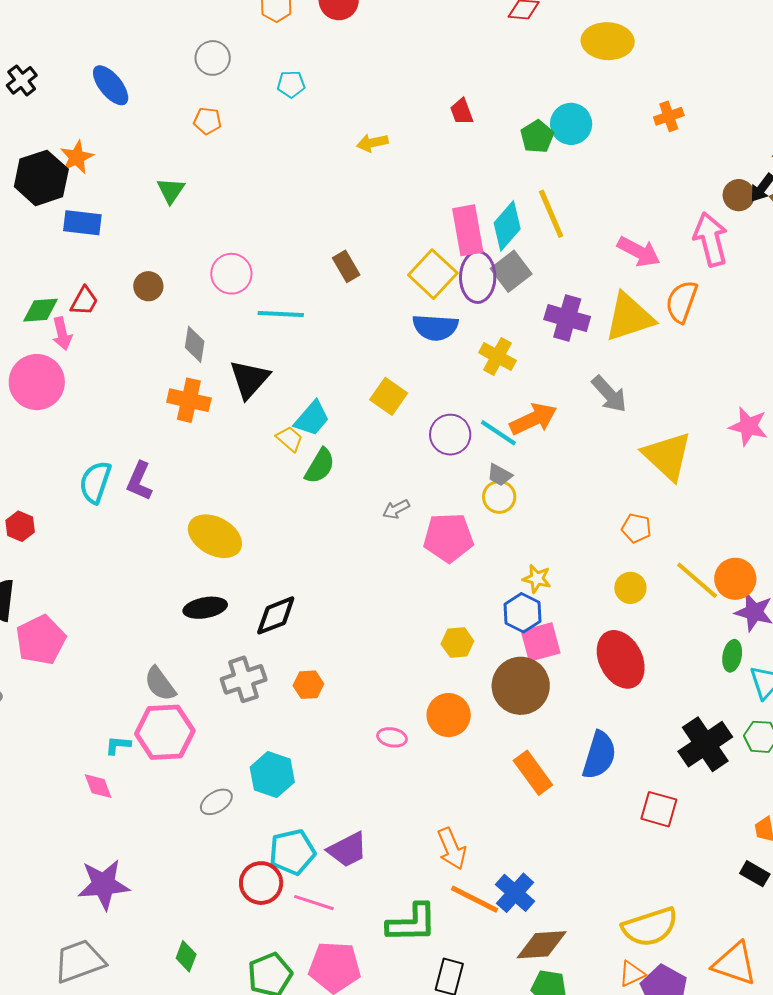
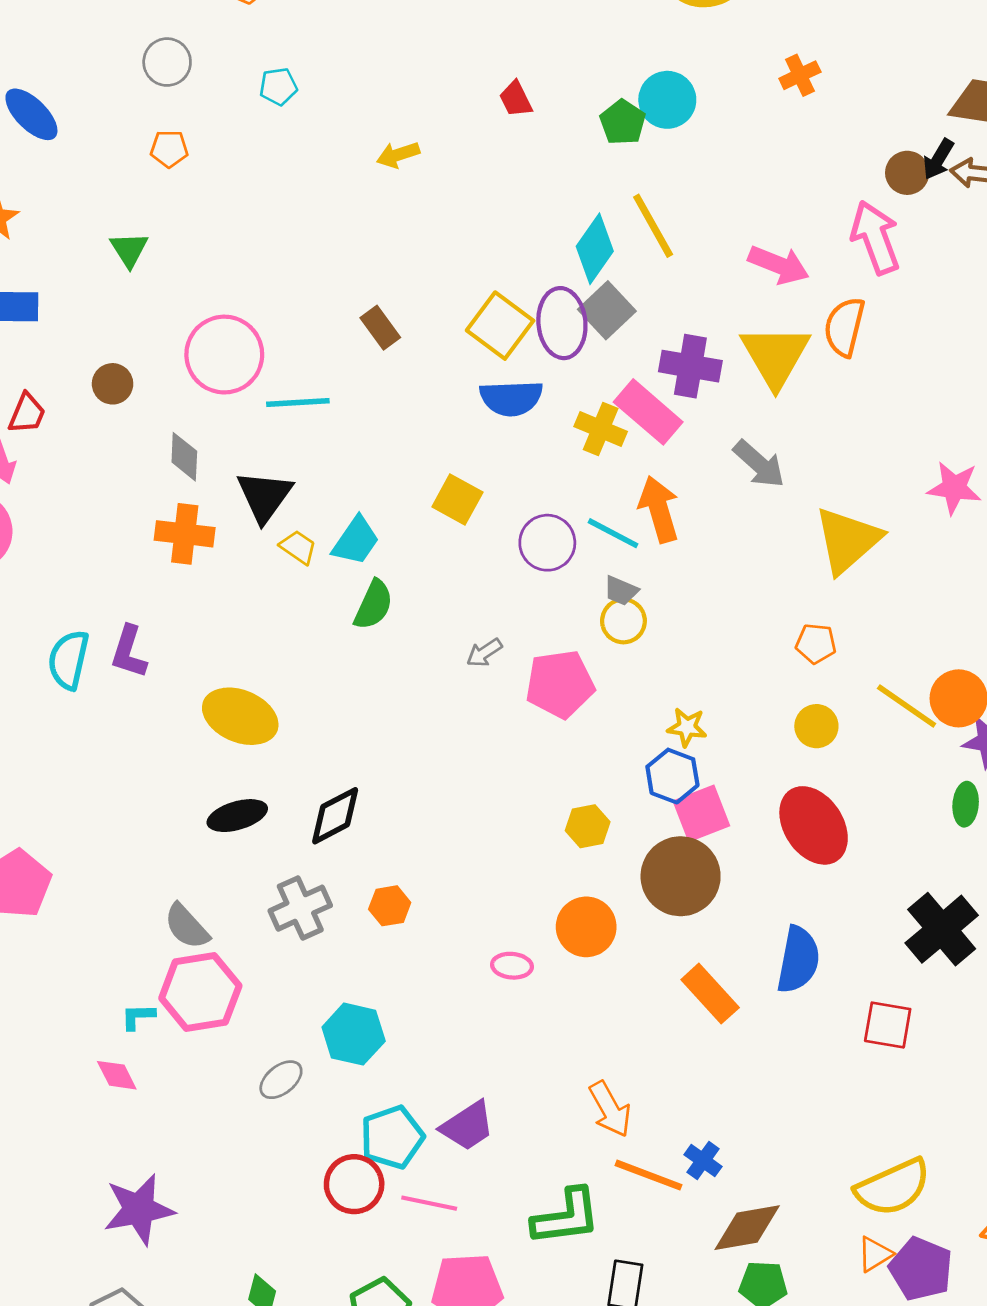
pink rectangle: (468, 230) -> (648, 412), moved, turned -33
pink circle: (231, 274) -> (224, 355), size x1.4
yellow triangle: (629, 317) -> (775, 356), turned -36
orange arrow: (533, 419) -> (659, 509), turned -75
yellow trapezoid: (290, 439) -> (298, 547), moved
yellow triangle: (667, 456) -> (848, 540), turned 42
blue cross: (515, 893) -> (703, 1161), size x0.7

